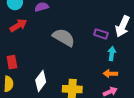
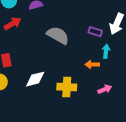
orange arrow: (110, 74) -> (92, 64), moved
white diamond: (41, 81) -> (35, 79), turned 40

